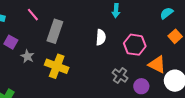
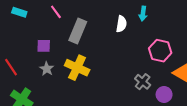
white semicircle: (101, 37) -> (121, 24), moved
purple square: (11, 42) -> (44, 46), moved, turned -32
gray star: (27, 56) -> (47, 69), moved

